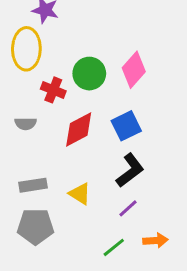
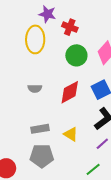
red cross: (53, 90) -> (70, 27), moved

